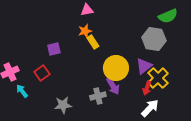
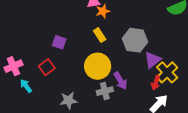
orange star: (85, 31) -> (103, 11), moved
gray hexagon: (154, 39) -> (135, 40), moved
purple square: (54, 49) -> (59, 42), turned 32
yellow circle: (116, 68) -> (98, 66), moved

